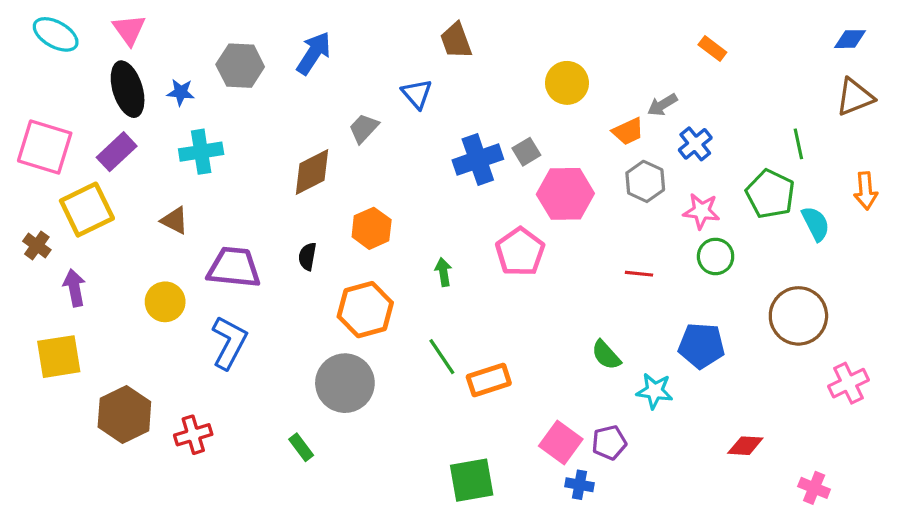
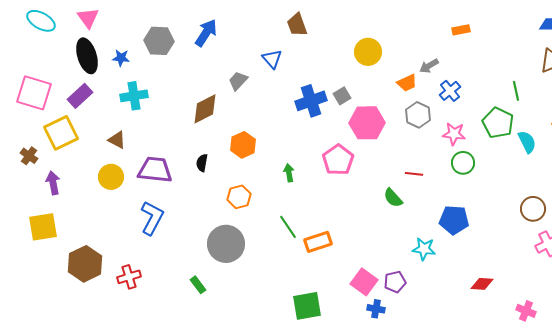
orange rectangle: (712, 48) -> (461, 30), turned -48
yellow circle: (165, 302) -> (111, 177), moved
orange hexagon: (365, 310) -> (239, 197), size x0.7
brown circle: (798, 316) -> (533, 209), moved, size x0.7
green semicircle: (606, 355) -> (393, 198), moved

